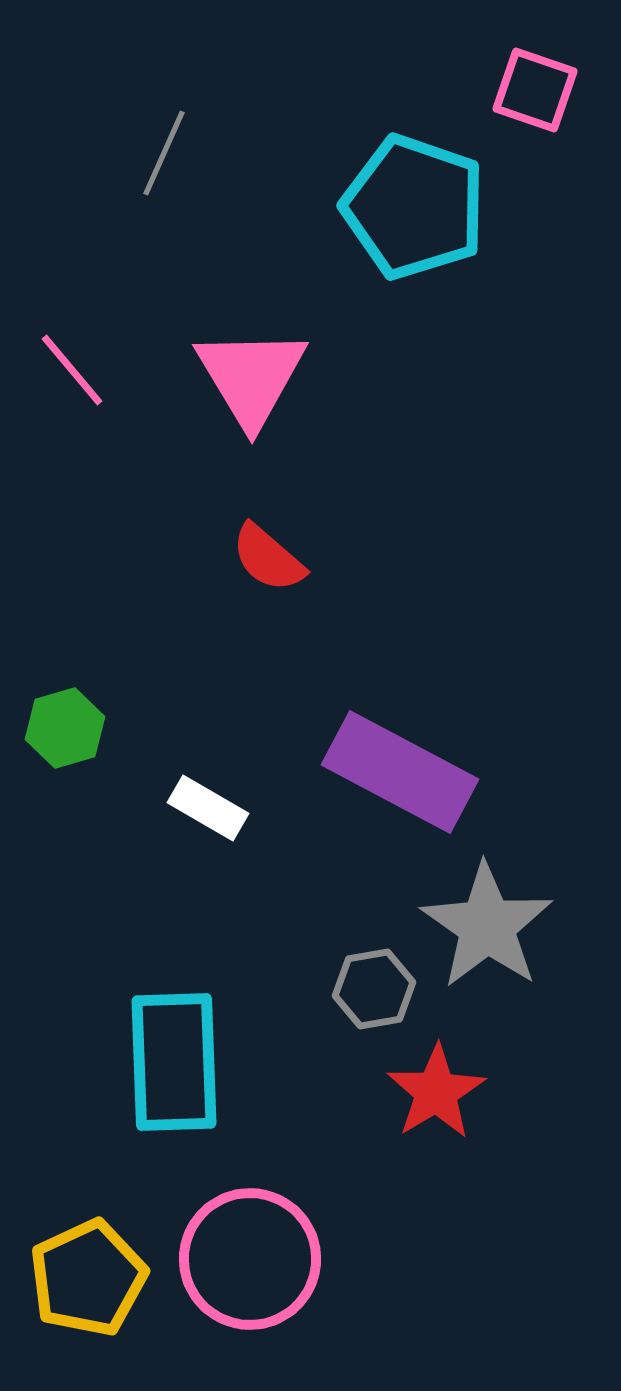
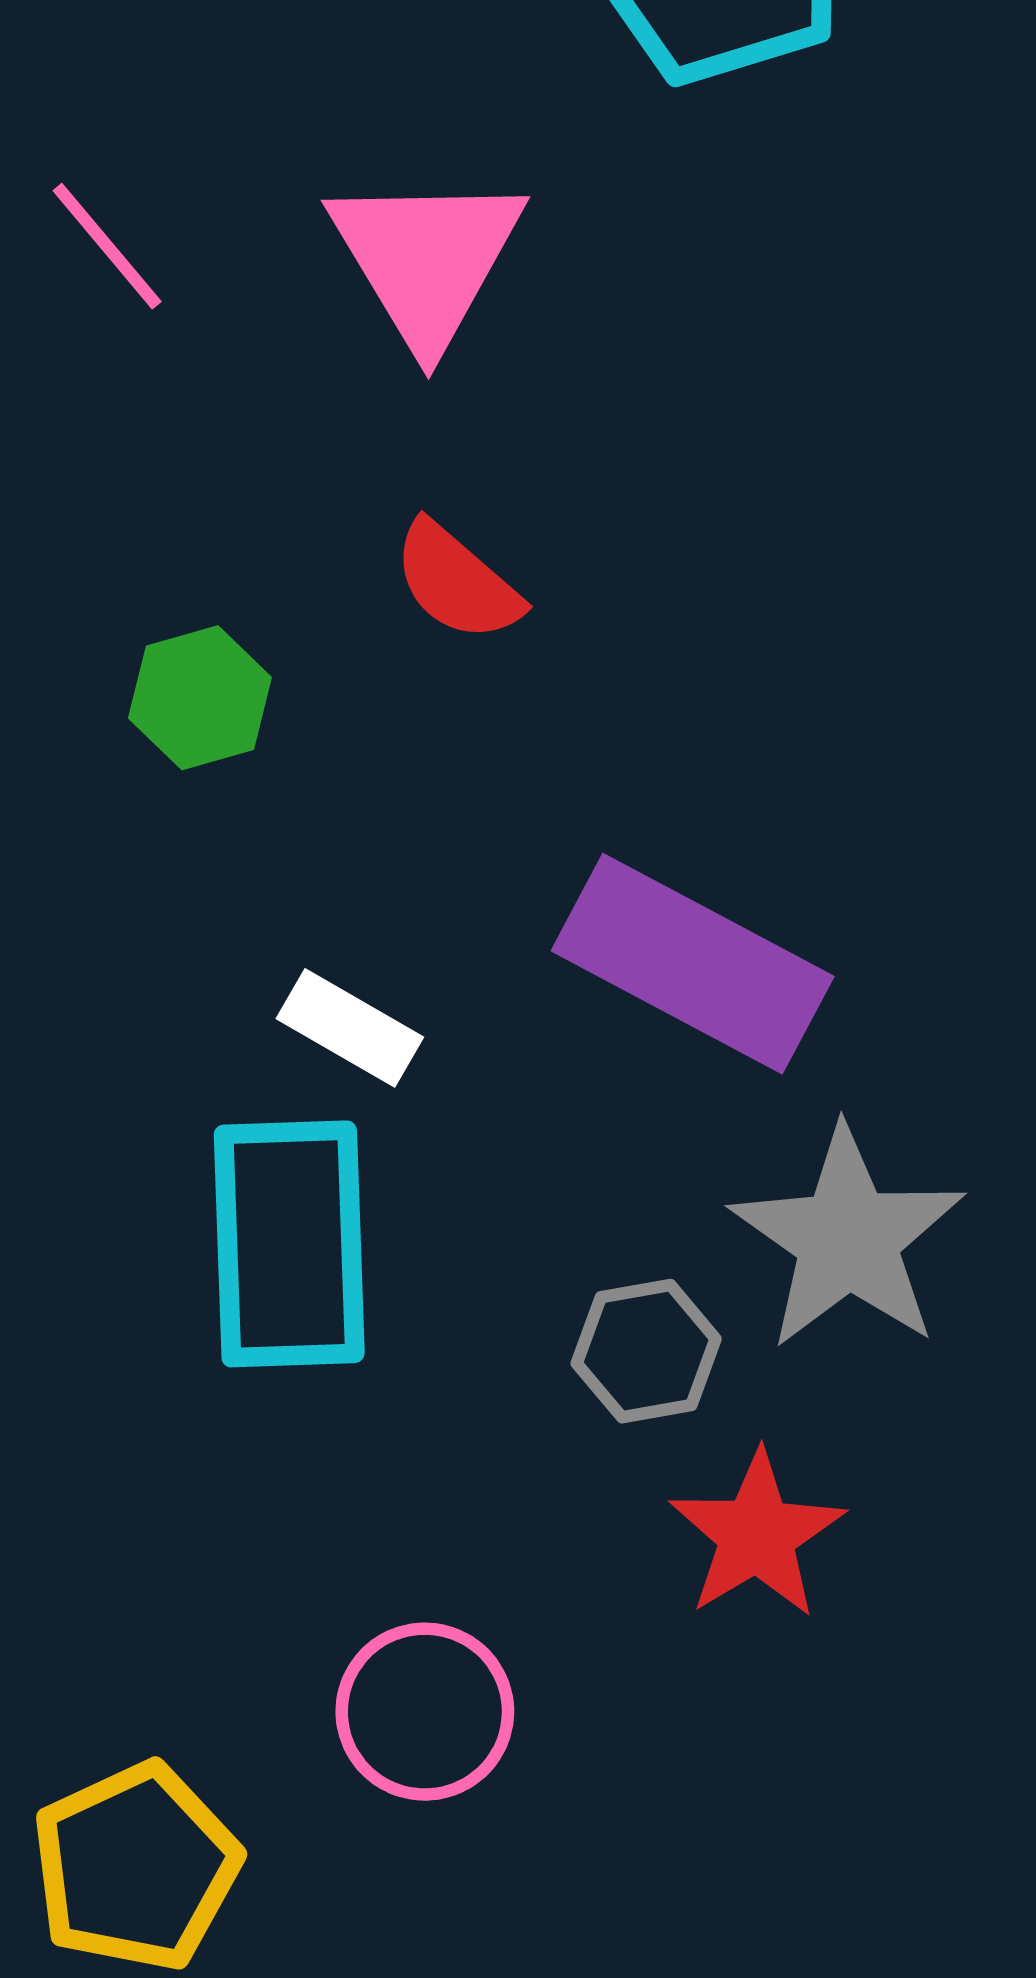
green hexagon: (65, 728) -> (200, 698), moved
cyan rectangle: (174, 1062) -> (289, 1244), moved
pink circle: (250, 1259) -> (425, 1712), moved, size x0.7

